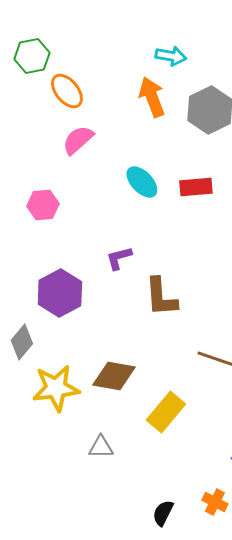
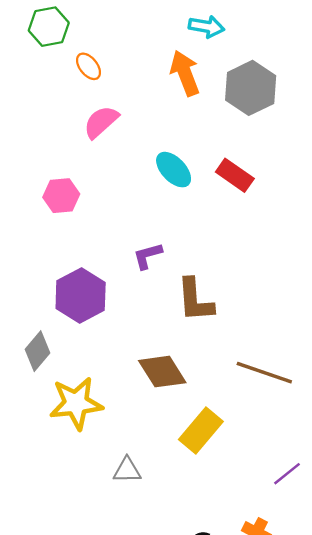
orange ellipse: (67, 91) -> (88, 66), size x0.7
red rectangle: (196, 187) -> (235, 175), turned 40
brown diamond: (114, 376) -> (162, 372), moved, turned 48

